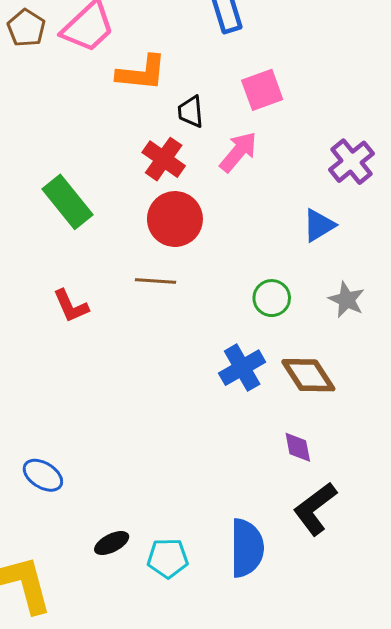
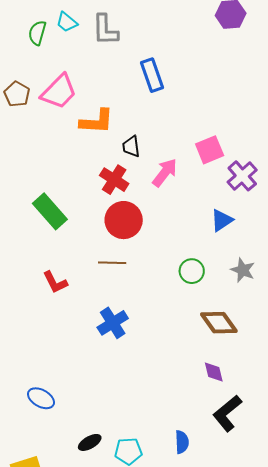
pink square: (262, 90) -> (210, 150), moved
blue cross: (242, 368) -> (113, 323), moved
blue semicircle: (247, 548) -> (182, 442), size x0.6

